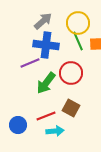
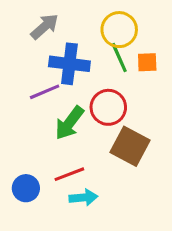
gray arrow: (43, 21) -> (45, 26), moved
brown square: (71, 108) -> (130, 146), moved, size x1.4

